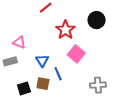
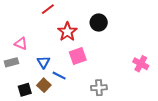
pink square: (76, 54) -> (78, 56), turned 30
blue line: (58, 74) -> (59, 76), turned -40
brown square: (43, 84) -> (44, 85), turned 32

